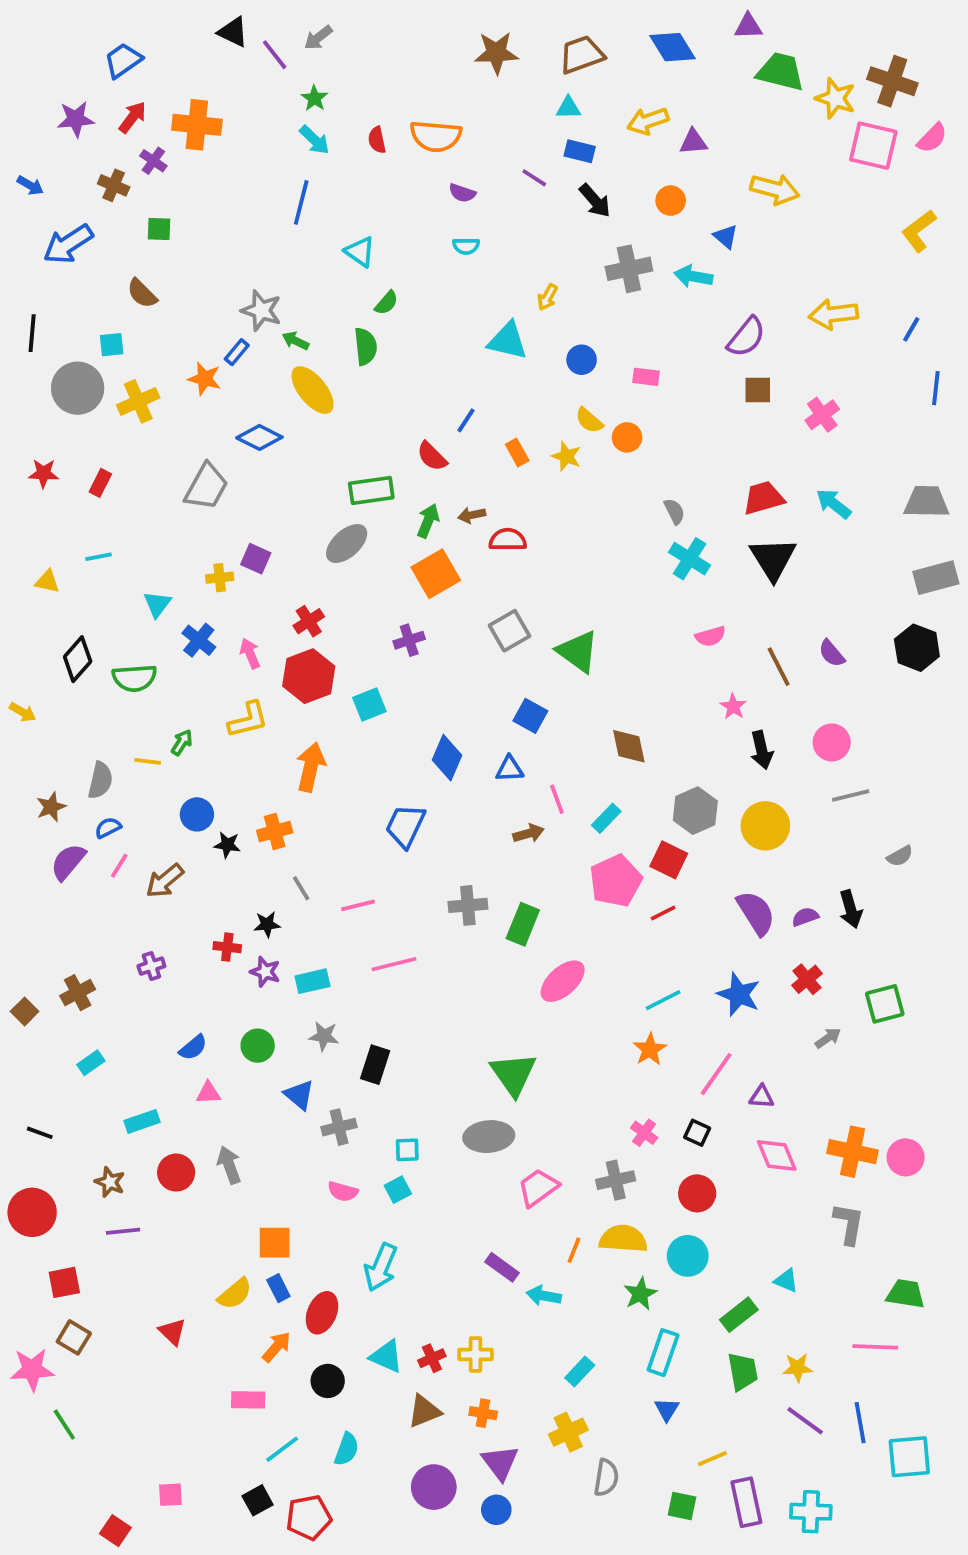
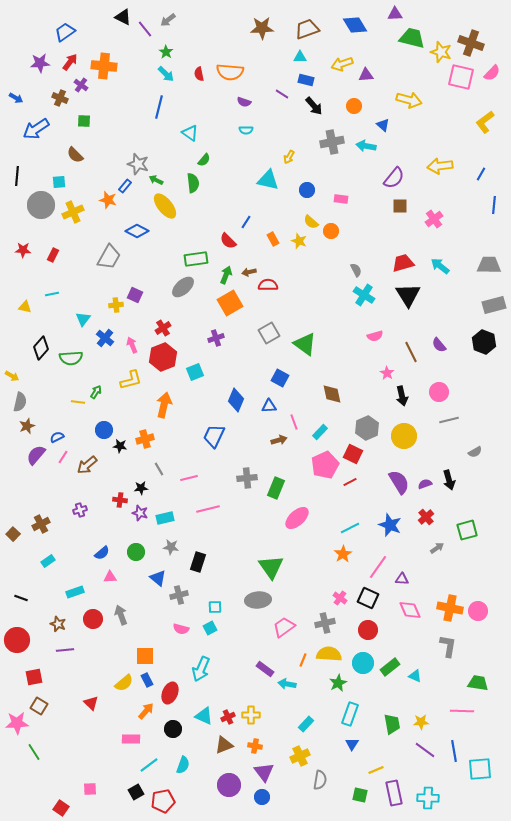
gray semicircle: (100, 780) -> (20, 402), moved
black square: (697, 1133) -> (368, 598), size x1.5
green rectangle: (739, 1315) -> (390, 667), moved

